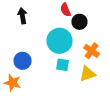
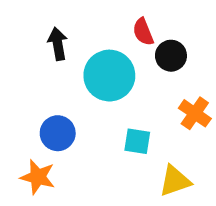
cyan circle: (60, 41) -> (109, 76), moved
yellow triangle: (88, 74) -> (175, 181), moved

